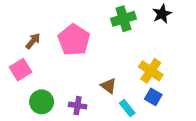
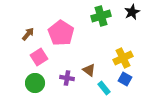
pink square: (21, 70) -> (39, 57), moved
yellow cross: (151, 71) -> (123, 58), turned 30
purple cross: (78, 106) -> (67, 78), moved

